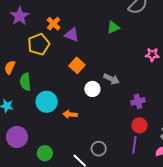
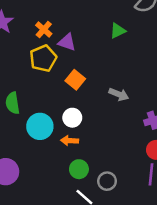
yellow pentagon: (39, 44) -> (43, 58), moved
white circle: (92, 89) -> (72, 118), moved
green circle: (45, 153) -> (79, 169), moved

